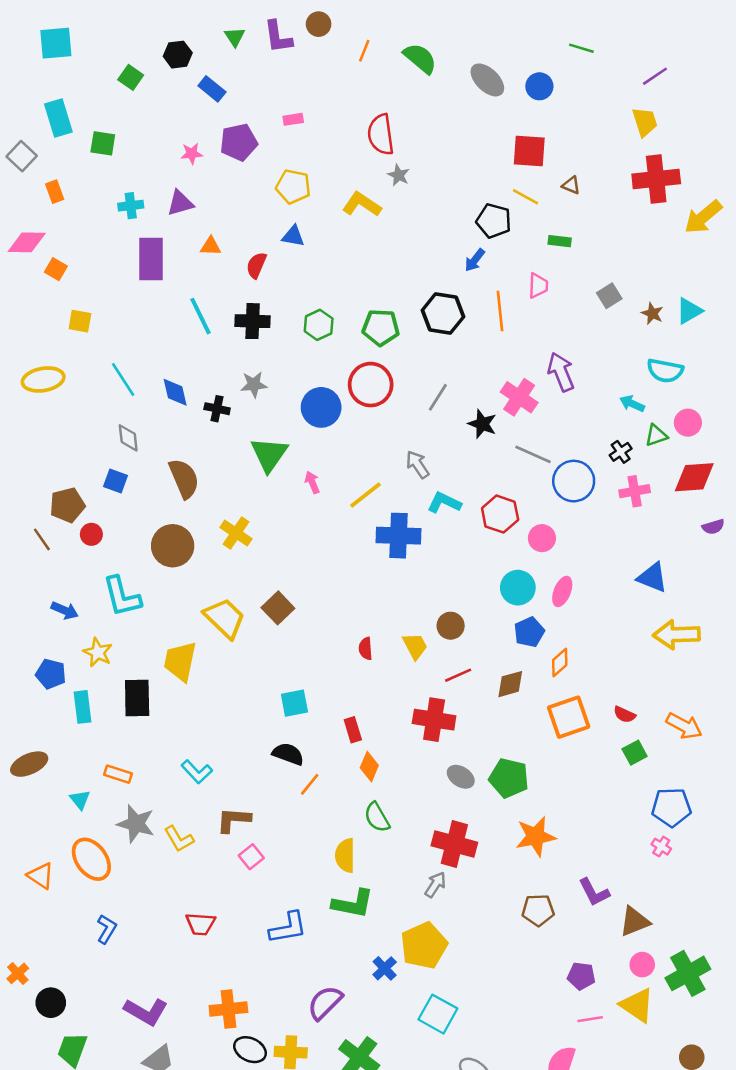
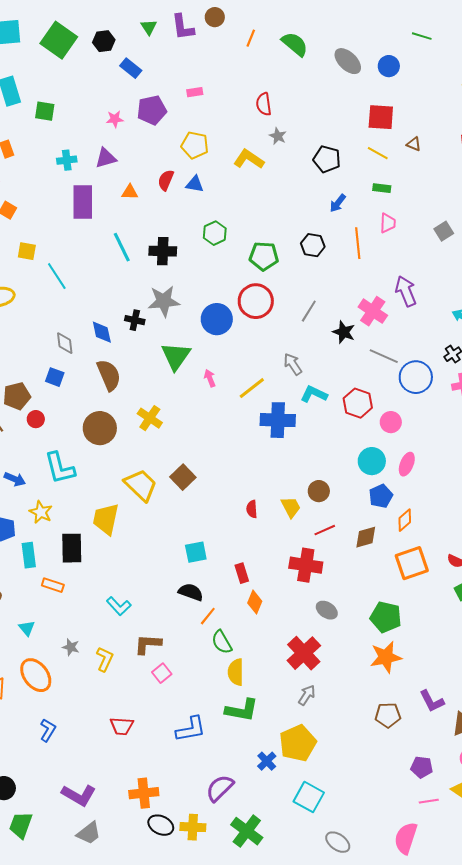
green square: (131, 77) -> (59, 40), moved, size x1.8
red semicircle: (381, 135) -> (264, 104), size x0.7
black pentagon: (494, 221) -> (327, 159), moved
green rectangle: (560, 241) -> (382, 188), moved
red semicircle: (256, 265) -> (166, 180), moved
black hexagon: (443, 313) -> (313, 245), size x0.7
green hexagon: (319, 325) -> (215, 233), moved
cyan line: (123, 379) -> (57, 276), moved
gray star: (254, 385) -> (164, 301), size x1.5
blue diamond: (175, 392) -> (102, 332), moved
orange rectangle: (118, 774) -> (53, 585), moved
green pentagon: (509, 778) -> (386, 617), moved
green semicircle: (377, 817) -> (222, 642), moved
gray star: (136, 824) -> (71, 647), size x0.6
yellow L-shape: (179, 839) -> (105, 659), turned -125
red cross: (454, 844) -> (304, 653), moved, turned 32

